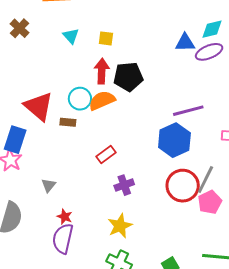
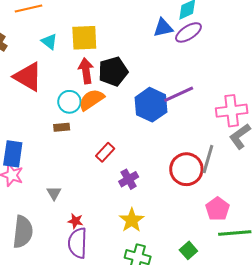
yellow square: (106, 38) -> (84, 38), size x1.8
red triangle: (39, 106) -> (28, 77), moved
blue hexagon: (174, 140) -> (151, 105), moved
pink pentagon: (210, 202) -> (218, 209), moved

